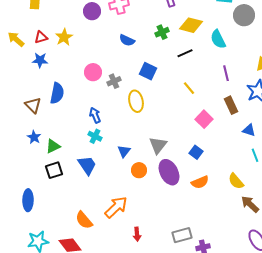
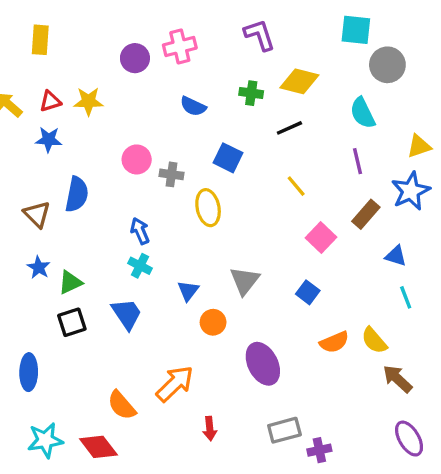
green cross: (162, 32) -> (251, 93), turned 32
yellow star: (64, 37) -> (88, 101), turned 30
cyan semicircle: (218, 39) -> (363, 113), moved
gray cross: (114, 81) -> (171, 174), turned 32
brown rectangle: (231, 105) -> (366, 214), turned 66
purple ellipse: (169, 172) -> (263, 364), moved
orange semicircle: (200, 182) -> (334, 342), moved

